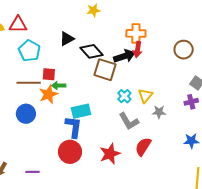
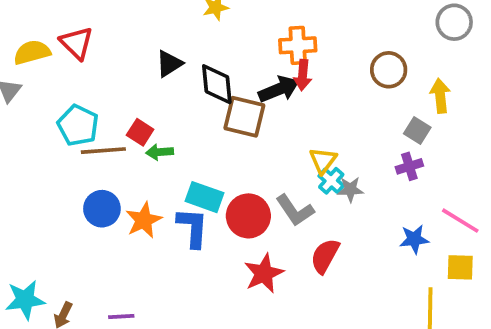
red triangle: (18, 25) -> (77, 43), turned 48
cyan pentagon: (29, 51) -> (78, 125), moved
black diamond: (91, 51) -> (217, 84), turned 40
red square: (49, 74) -> (140, 132), turned 32
orange star: (48, 94) -> (144, 220), moved
cyan cross: (124, 96) -> (331, 181), moved
cyan rectangle: (81, 111) -> (205, 197), turned 36
red circle: (70, 152) -> (248, 216), moved

